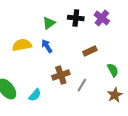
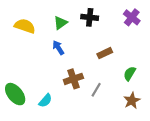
purple cross: (102, 18) -> (132, 17), moved
yellow semicircle: (22, 45) -> (25, 26), moved, turned 30
green semicircle: (113, 70) -> (130, 74), turned -120

